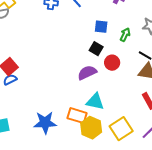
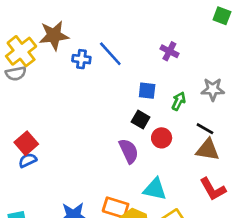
purple semicircle: (87, 73) -> (129, 151), turned 90
cyan triangle: (95, 102) -> (155, 189), moved

